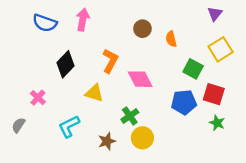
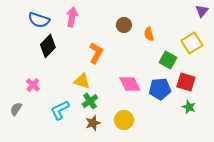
purple triangle: (215, 14) -> (202, 11), moved
black diamond: (65, 64) -> (48, 46), moved
pink diamond: (140, 79) -> (130, 84), moved
green cross: (130, 116) -> (90, 101), moved

